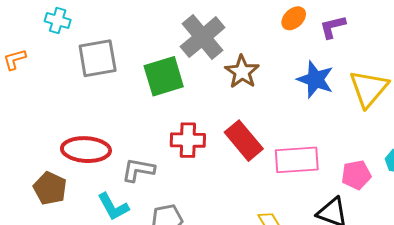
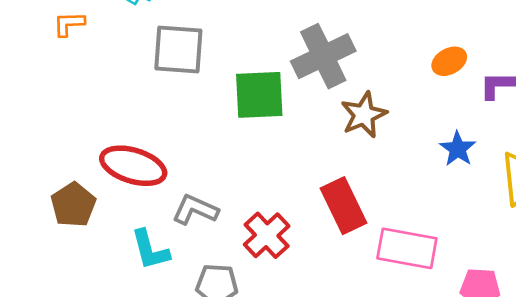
blue star: (315, 79) -> (458, 149), size x0.7
red cross: (188, 140) -> (267, 235), moved, turned 32

